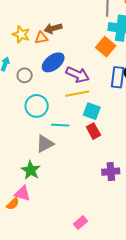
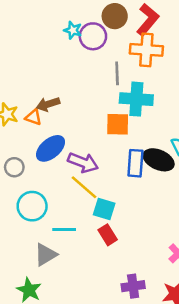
orange triangle: (41, 38) -> (33, 117), turned 32
orange square: (106, 47) -> (118, 124), turned -36
yellow line: (77, 94) -> (84, 187), turned 55

